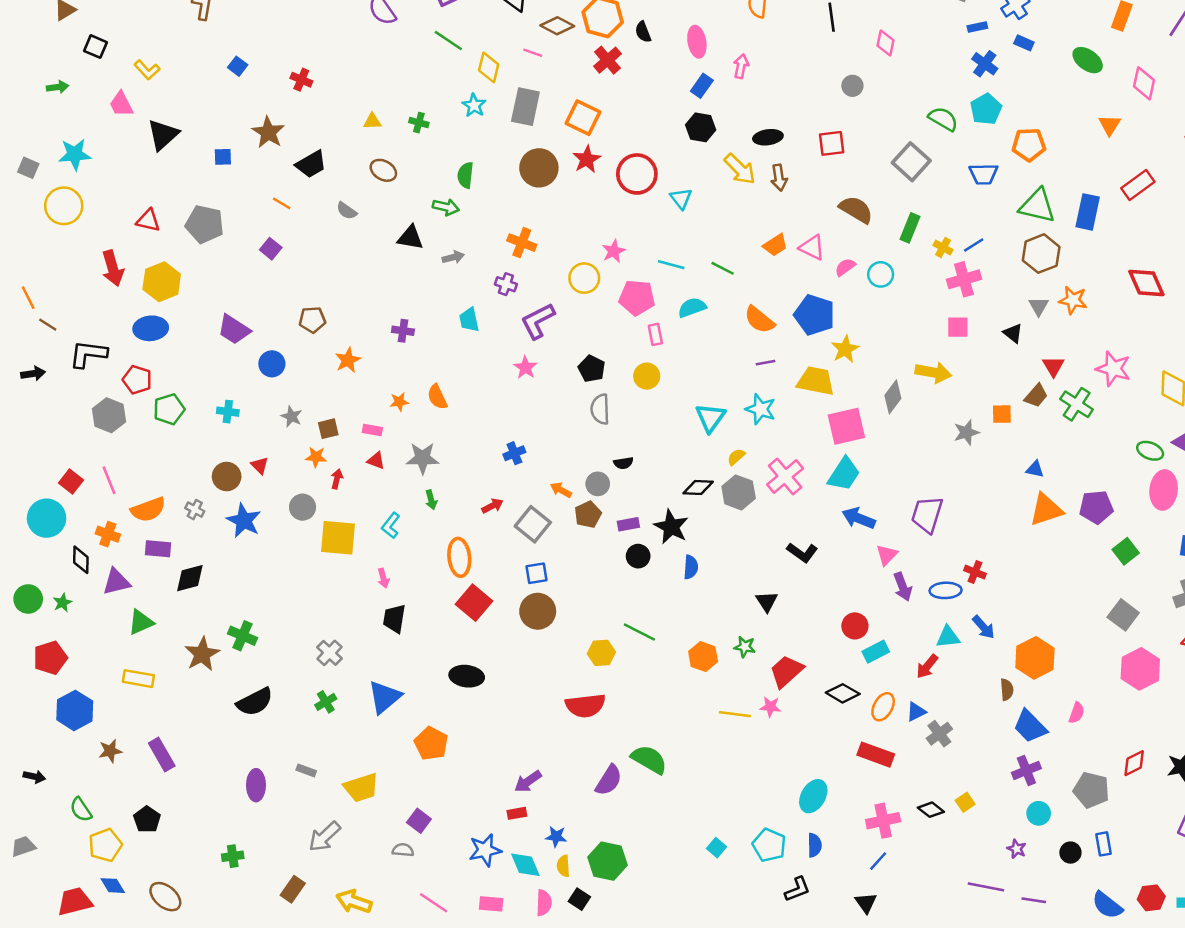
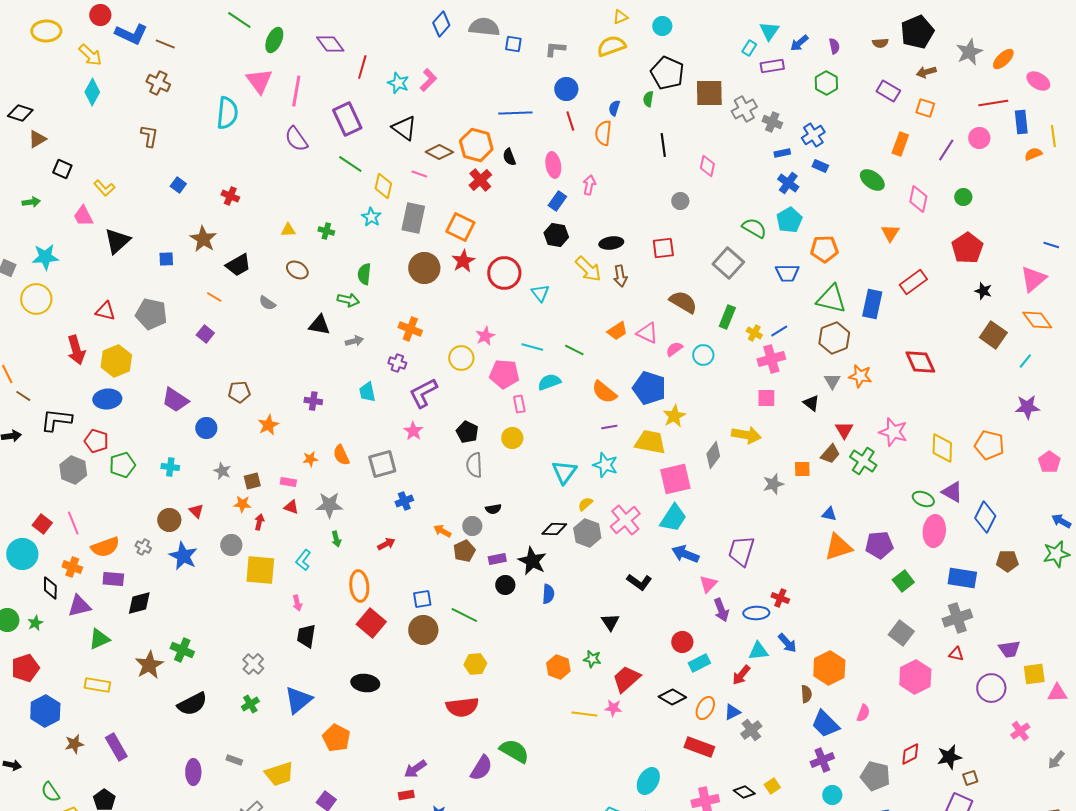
gray square: (533, 524) -> (382, 464), moved, turned 36
green line: (639, 632) -> (464, 615), moved

